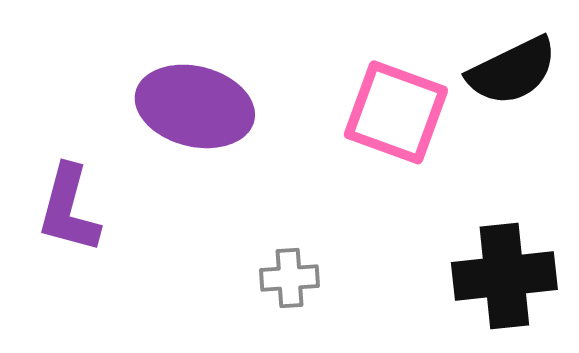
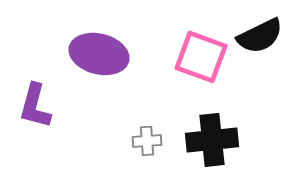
black cross: (504, 276) -> (212, 140), moved

